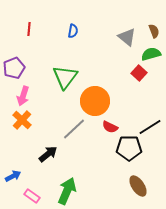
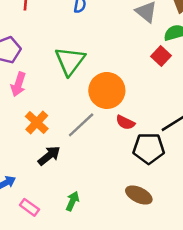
orange cross: (22, 120) -> (37, 122), moved
brown ellipse: (138, 186) -> (139, 195), moved, turned -30
green arrow: (67, 191) -> (72, 201), size x0.6

